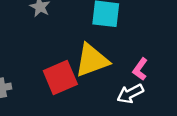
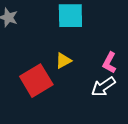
yellow triangle: (92, 60) -> (63, 61), size x0.5

